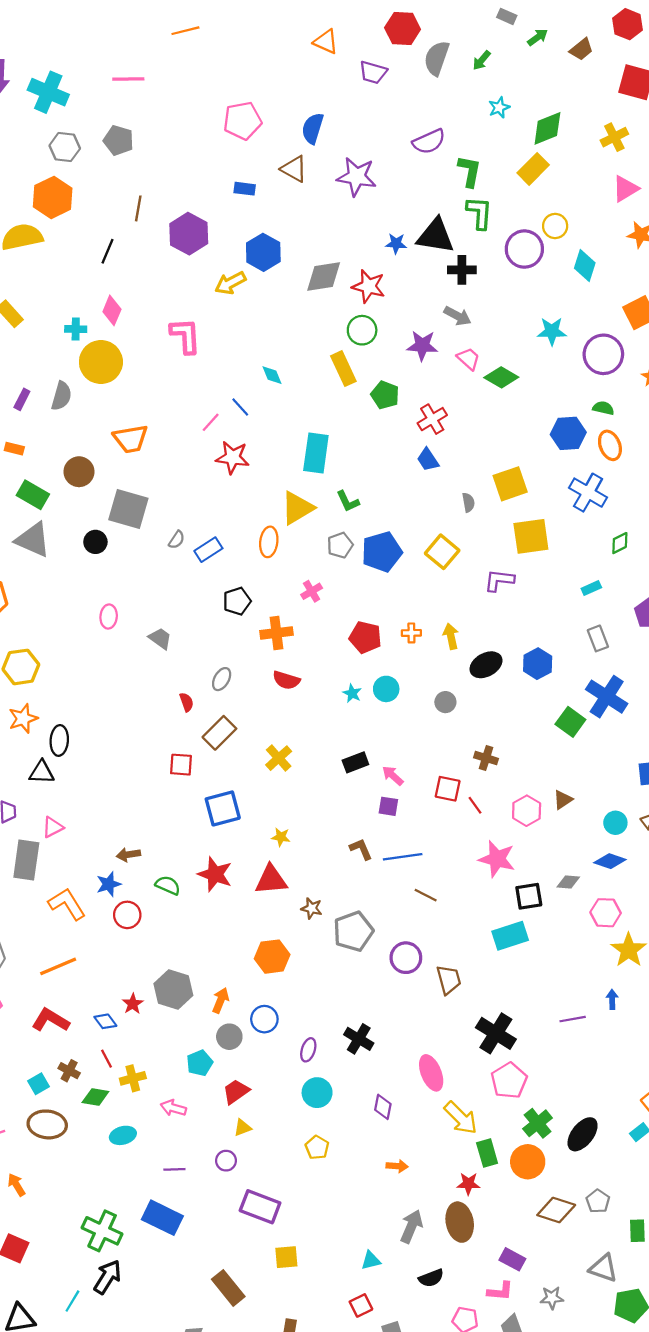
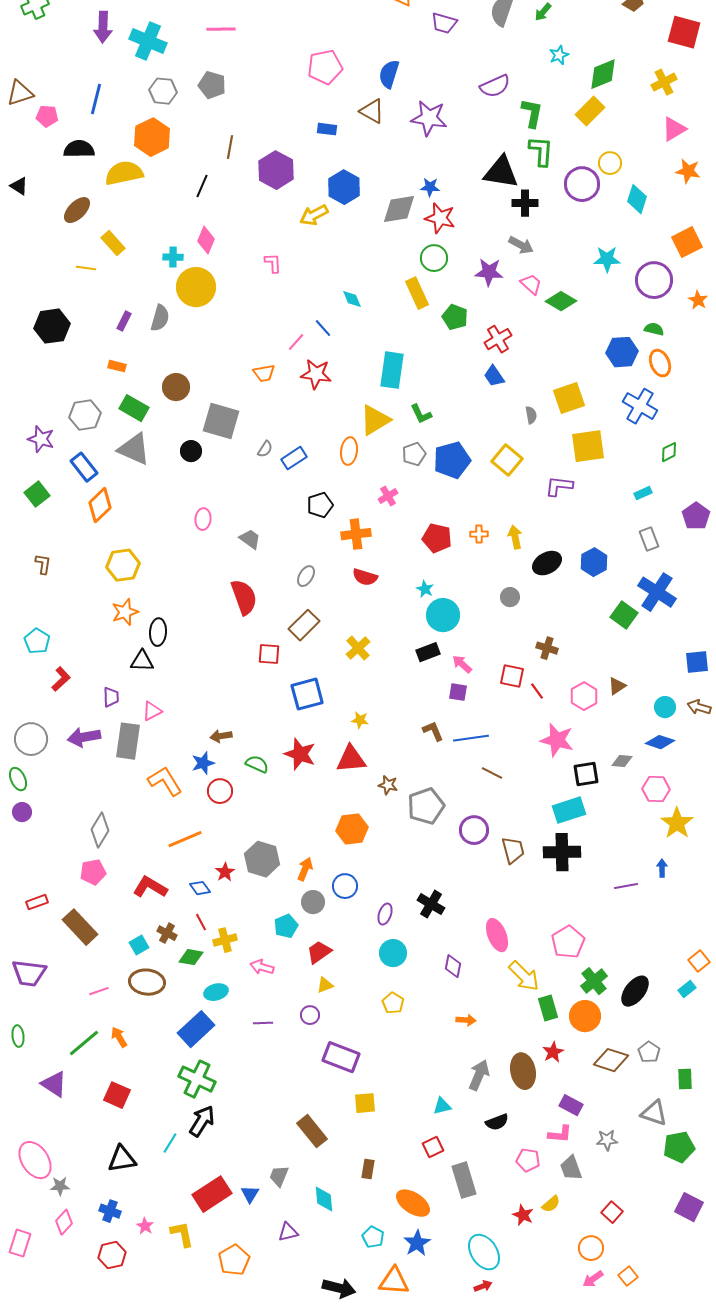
blue star: (396, 244) -> (430, 187), moved
pink L-shape: (185, 336) -> (273, 263), size x0.6
orange trapezoid: (131, 439) -> (264, 373), moved, size x0.7
cyan circle: (386, 689) -> (443, 615), moved, size x1.4
red semicircle: (187, 702) -> (244, 597), moved, size x2.0
orange line: (58, 966) -> (185, 839), moved
black cross: (496, 1033) -> (562, 852), moved, turned -33
red star: (468, 1184) -> (553, 1052), moved, turned -30
blue rectangle: (162, 1218) -> (196, 1029), moved, turned -69

